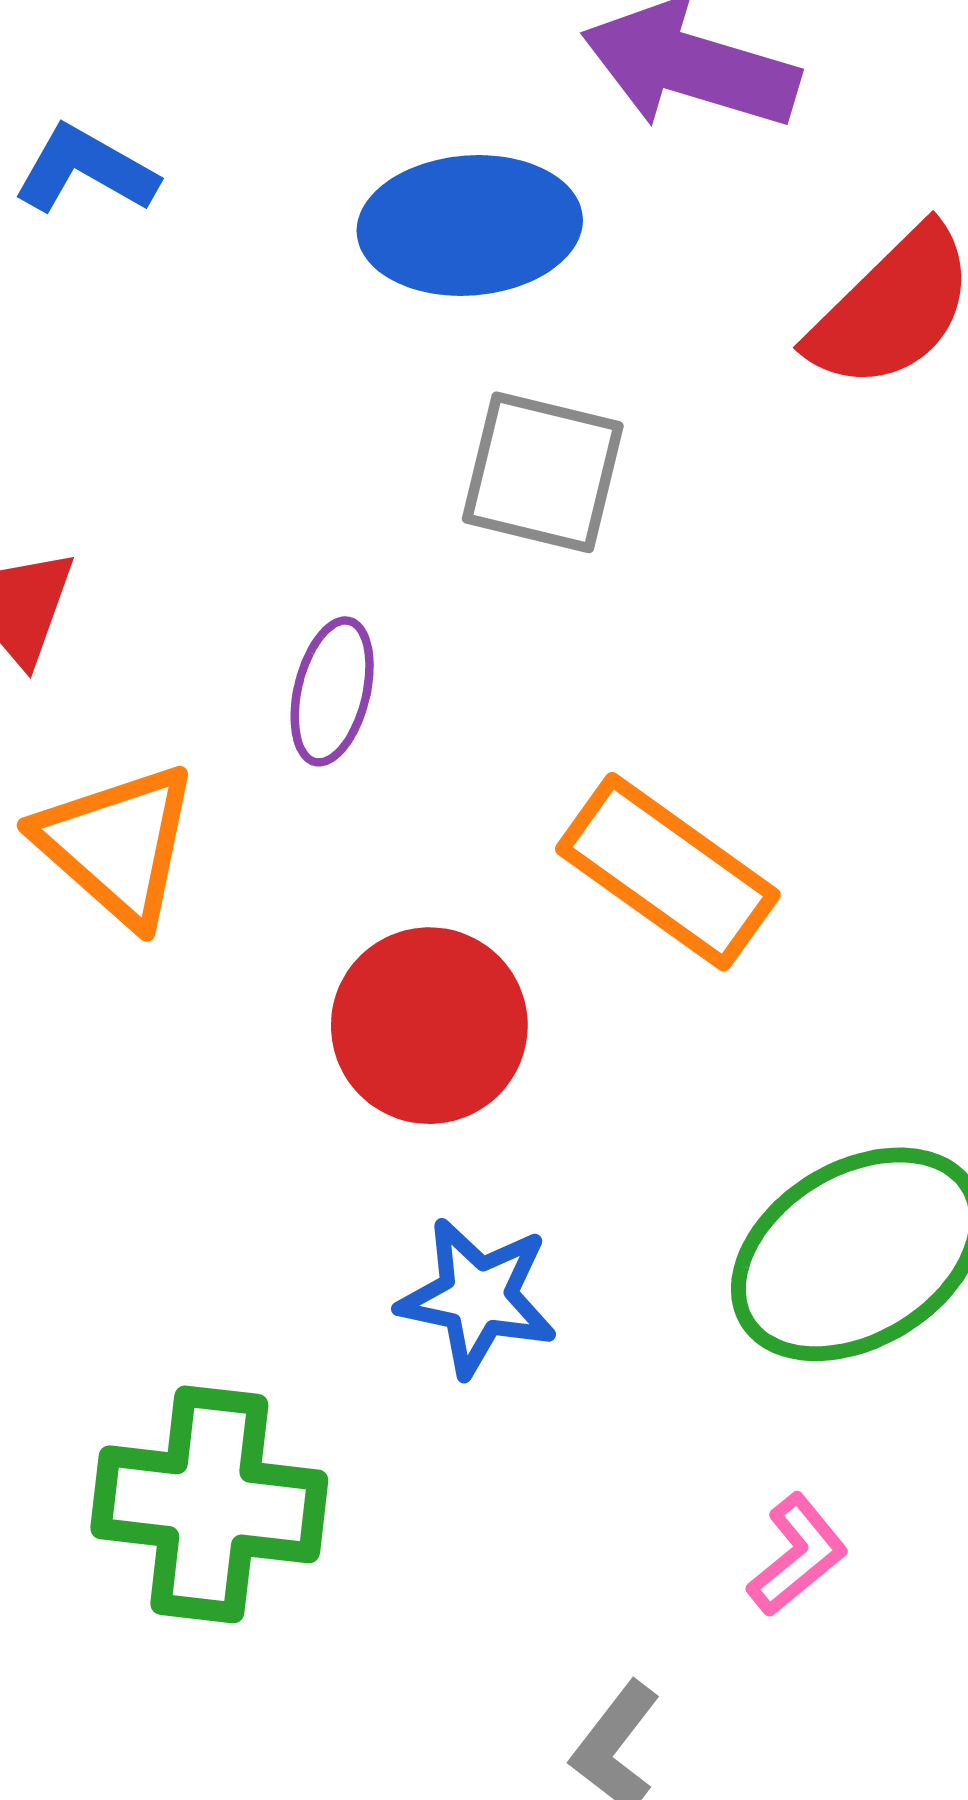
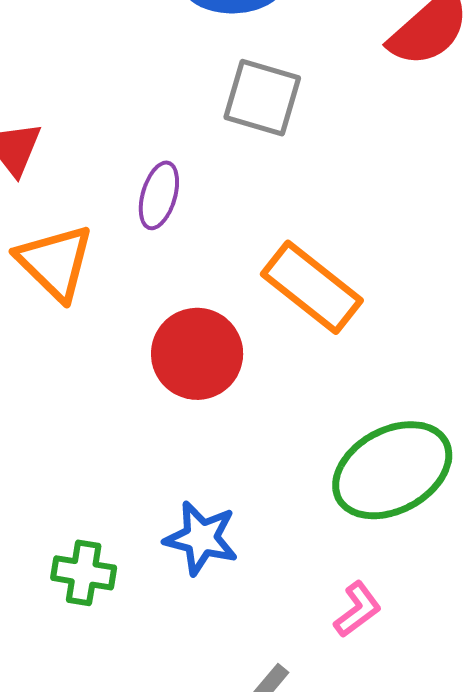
blue star: (478, 1297) -> (201, 538), moved
green cross: (209, 1504) -> (84, 573), size x0.6

